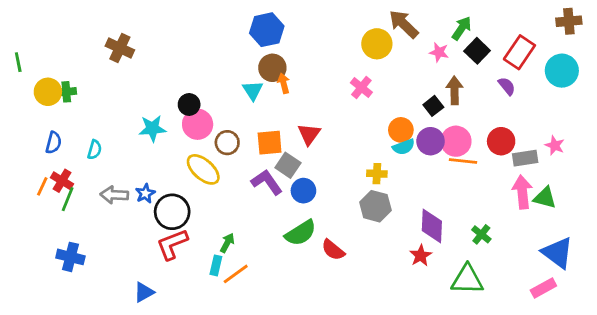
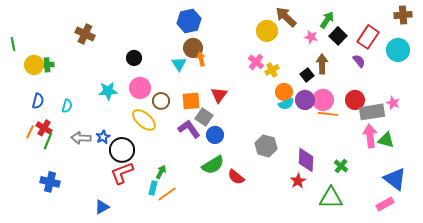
black circle: (189, 104) -> (134, 58), moved
gray rectangle: (525, 158) -> (372, 112), size x1.4
yellow cross: (377, 174) -> (272, 70), moved, turned -32

